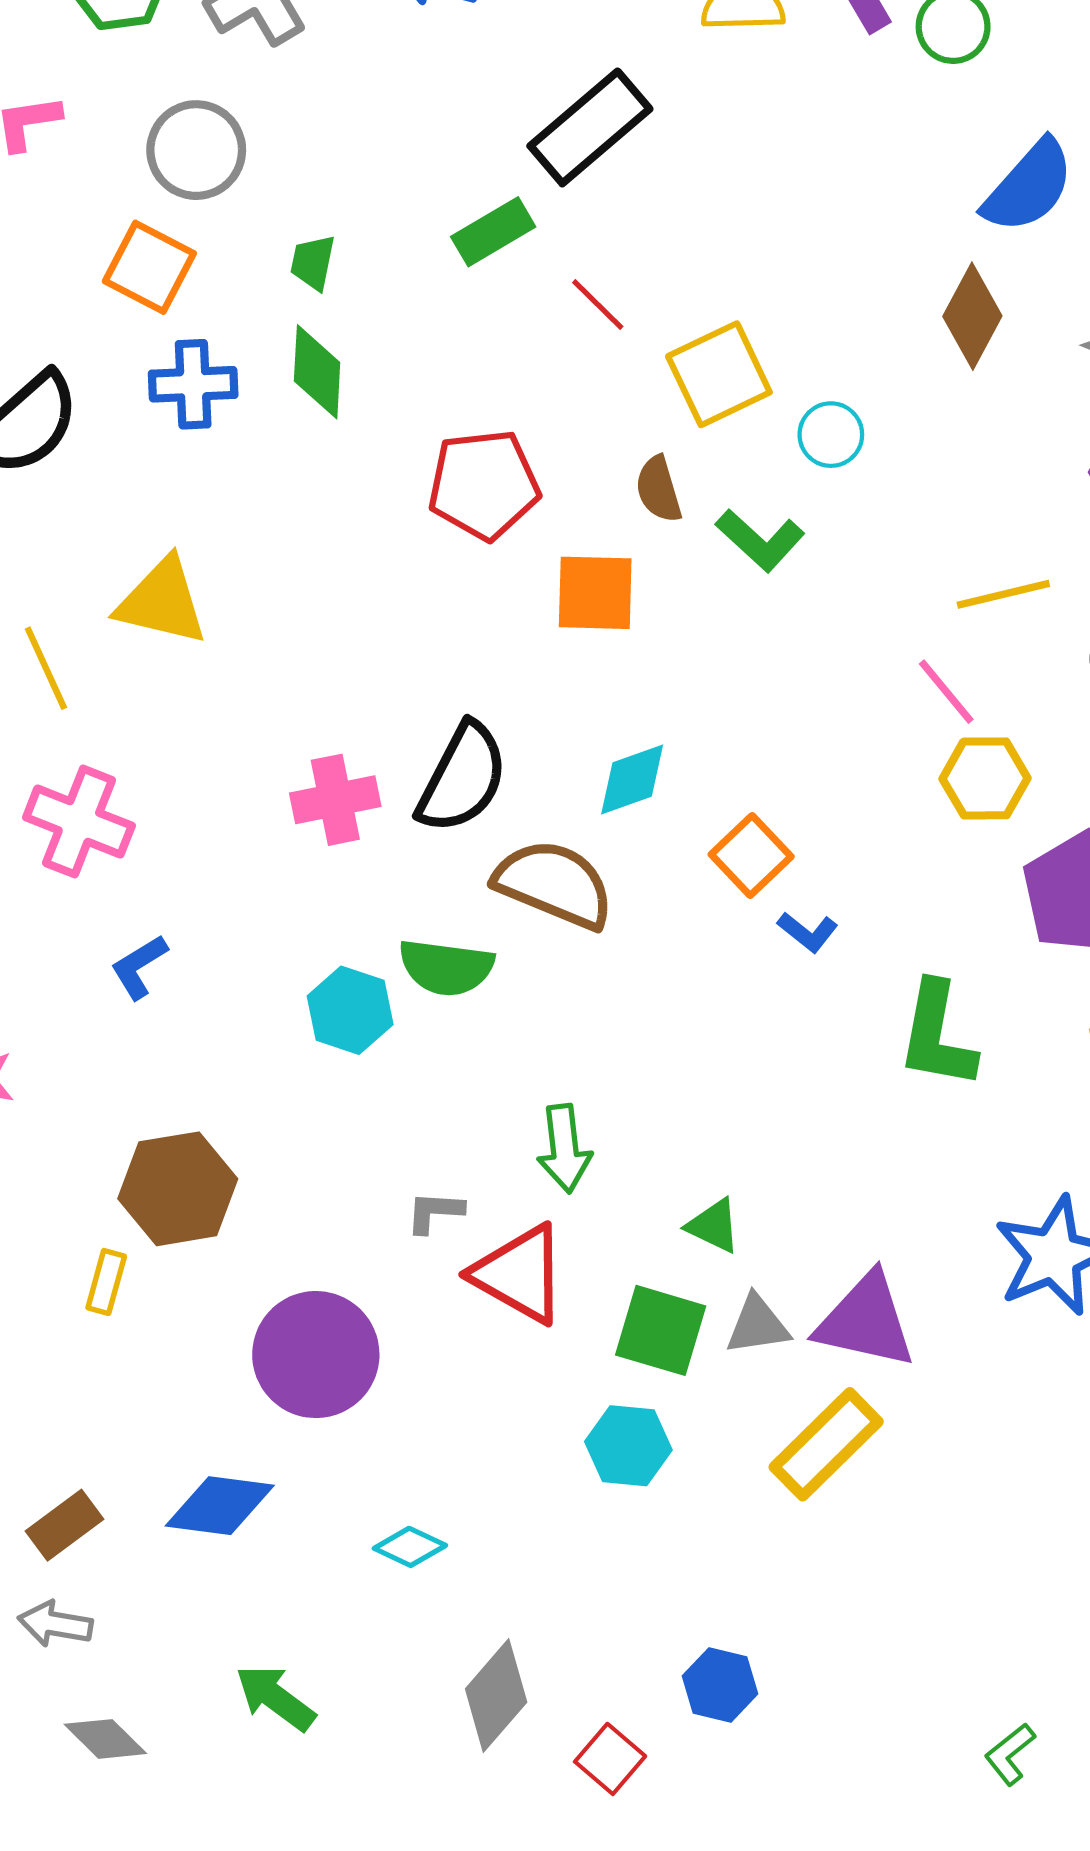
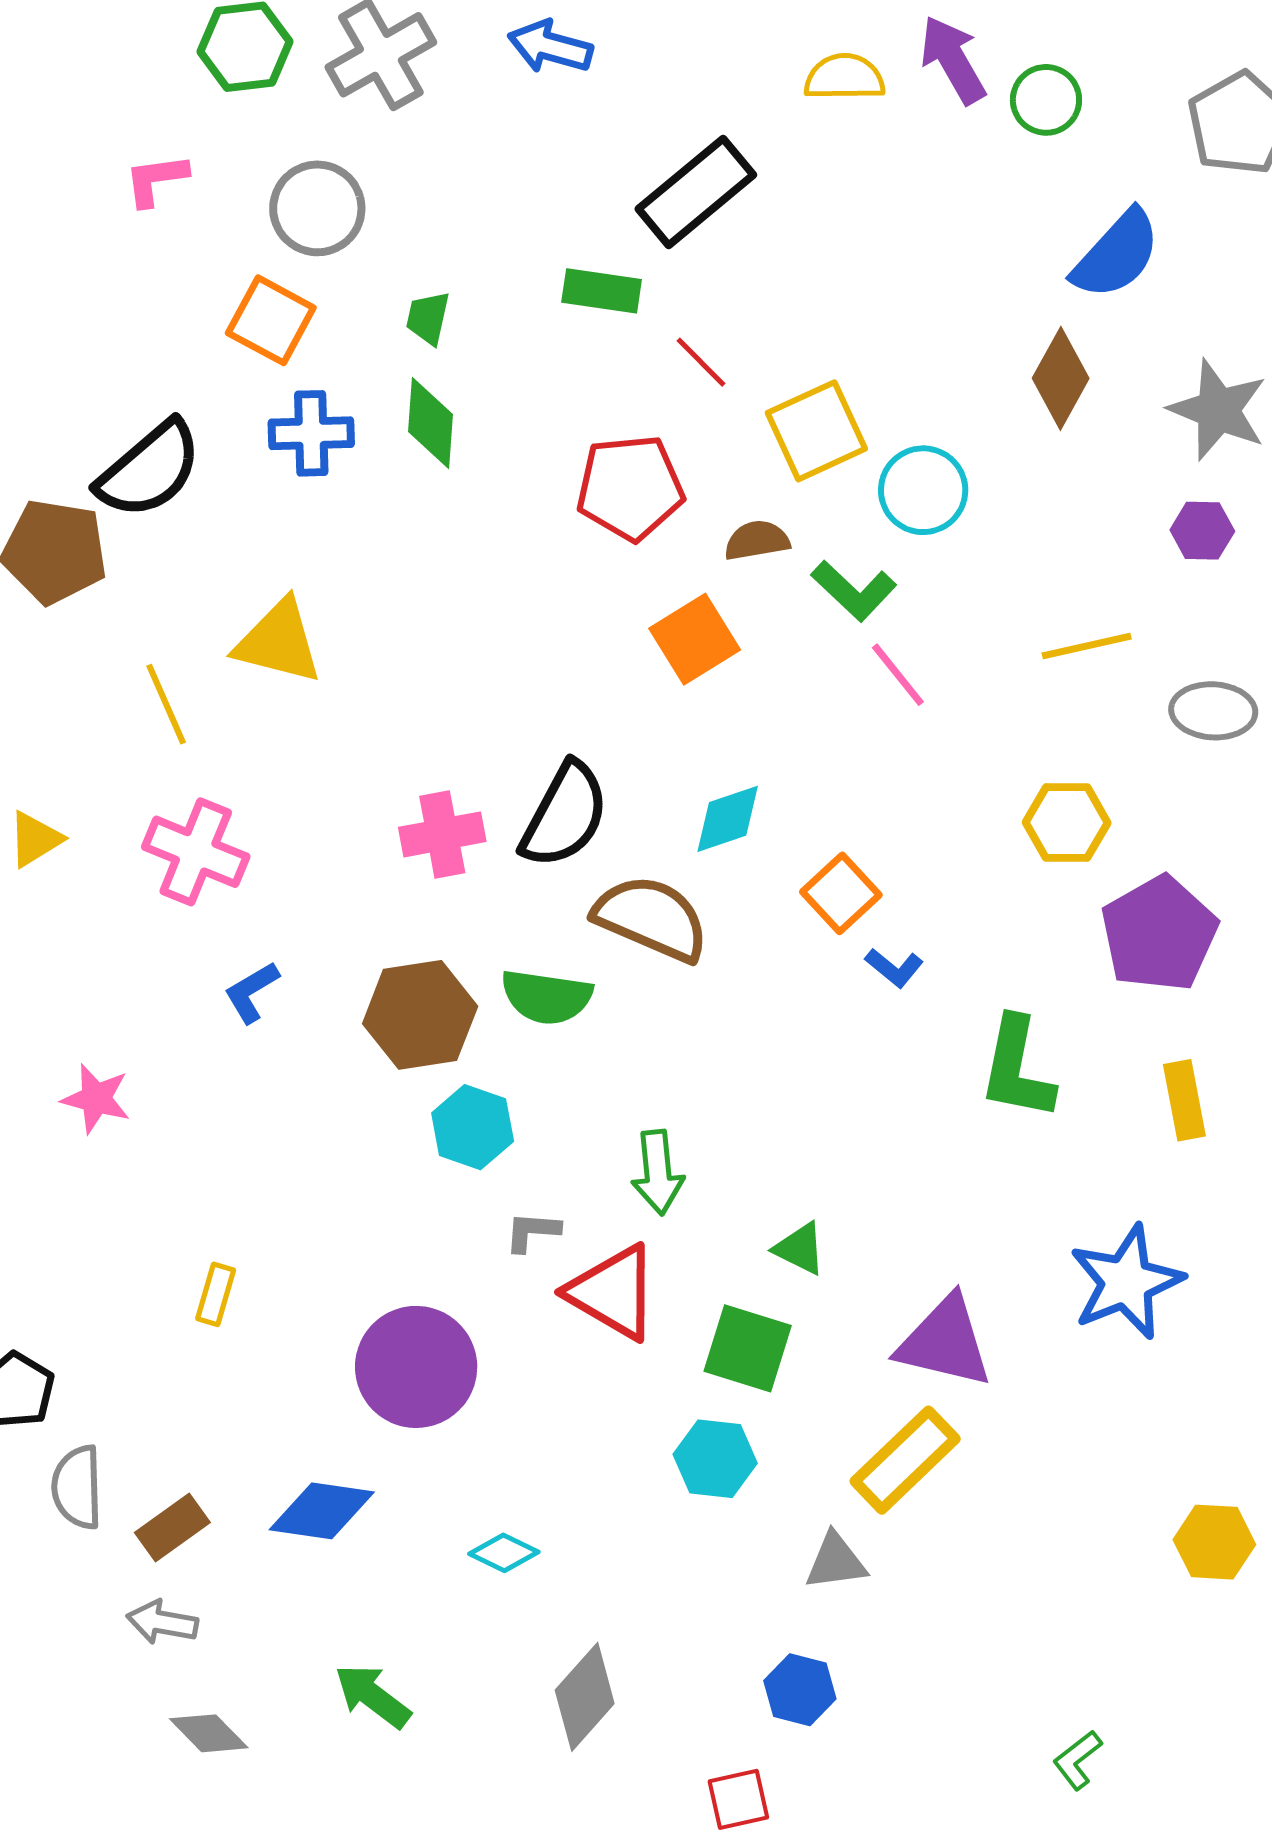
green rectangle: (493, 232) -> (602, 291), turned 38
cyan circle: (831, 435) -> (923, 490), size x1.4
red pentagon: (484, 485) -> (630, 488), moved
brown semicircle: (659, 489) -> (757, 540), turned 96
orange square: (595, 593) -> (695, 639), turned -34
pink line: (946, 692) -> (898, 675), moved
cyan hexagon: (350, 1010) -> (473, 1127), moved
brown hexagon: (178, 1189) -> (420, 1015), moved
gray triangle: (757, 1325) -> (836, 1562), moved
red square: (610, 1759) -> (738, 1799), moved, turned 36

